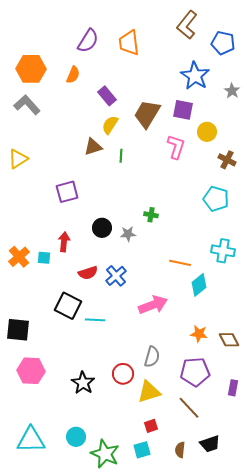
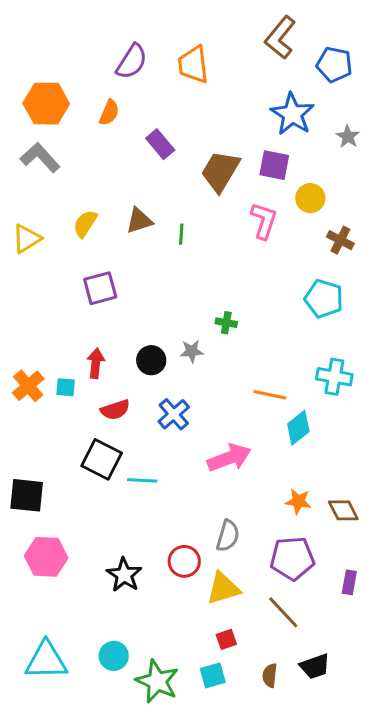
yellow semicircle: (110, 125) -> (85, 224), moved
black circle: (102, 228) -> (151, 360), moved
red semicircle: (88, 273) -> (115, 410), moved

